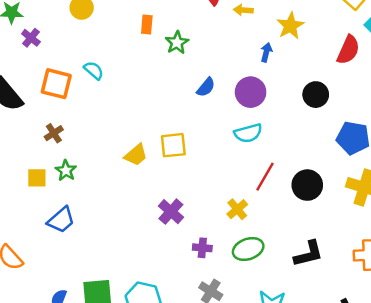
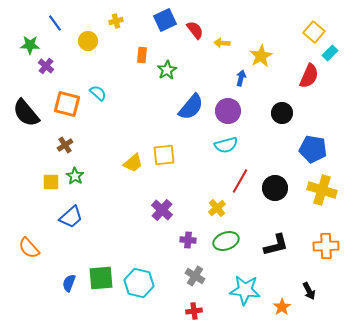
blue semicircle: (206, 87) -> (191, 107), size x1.6

